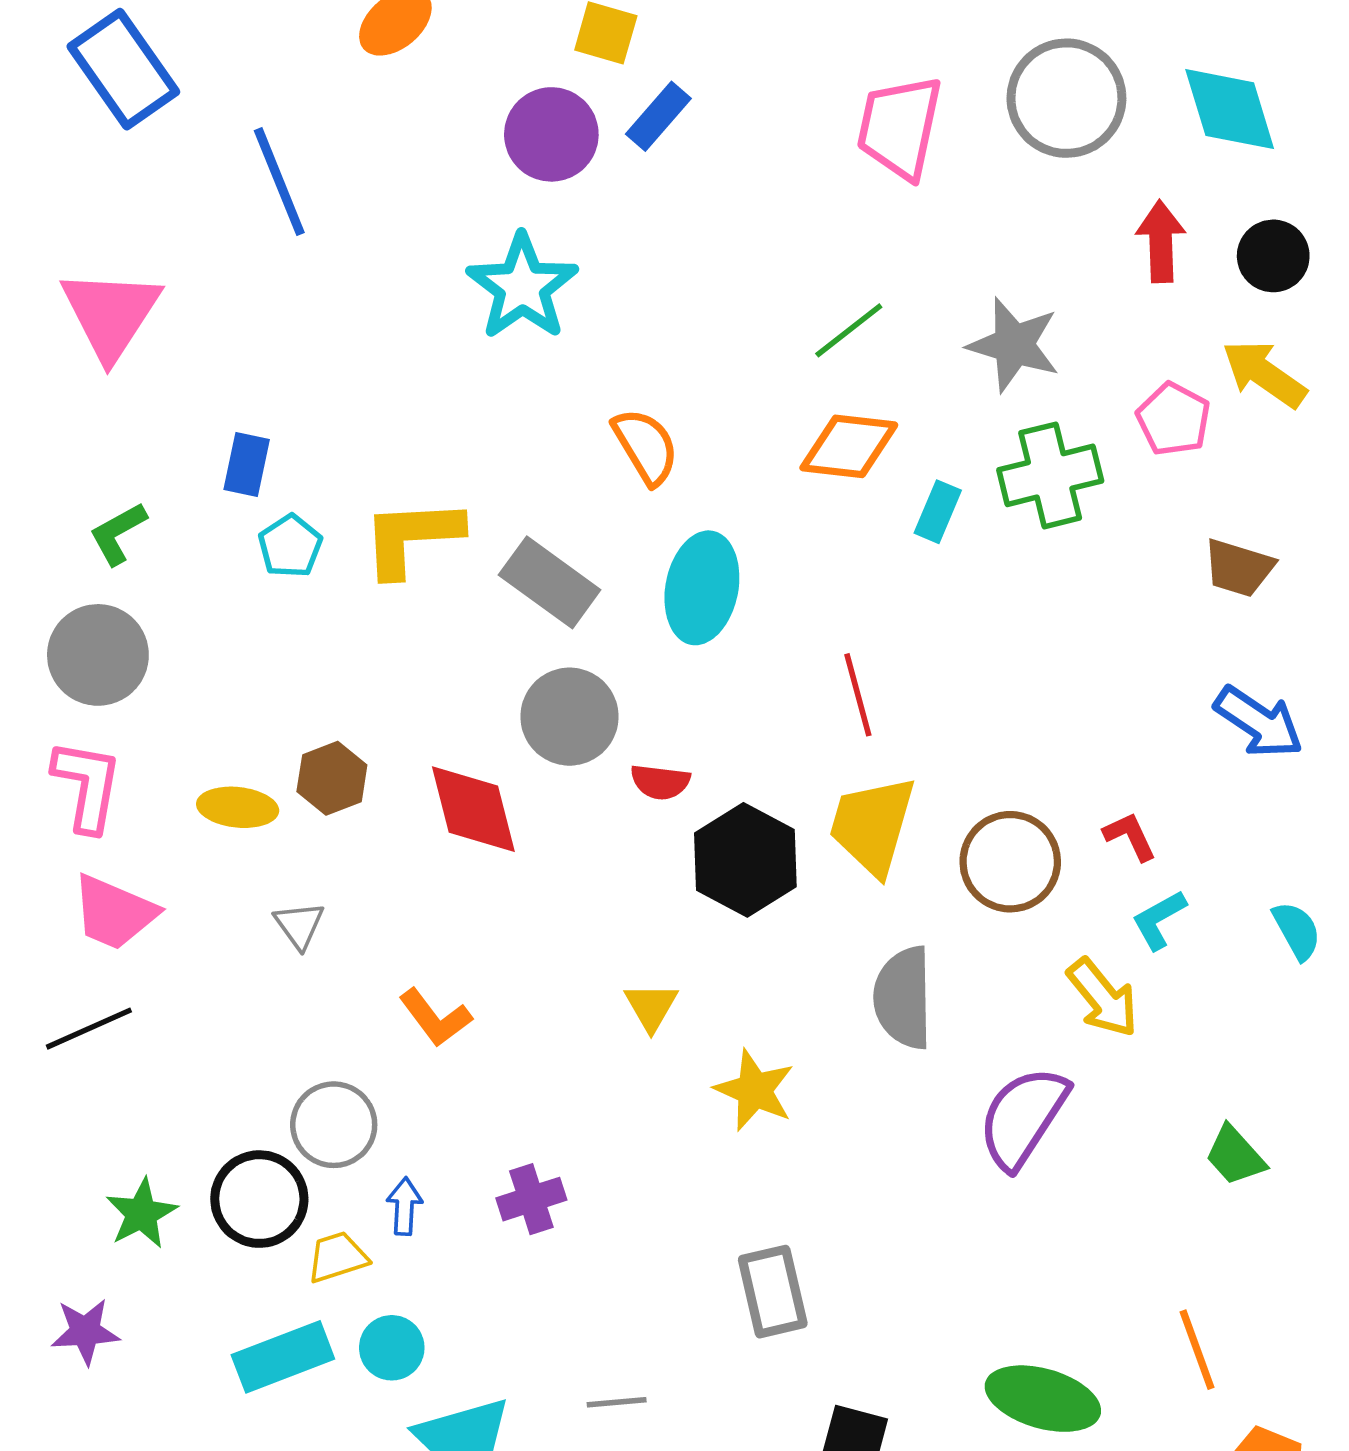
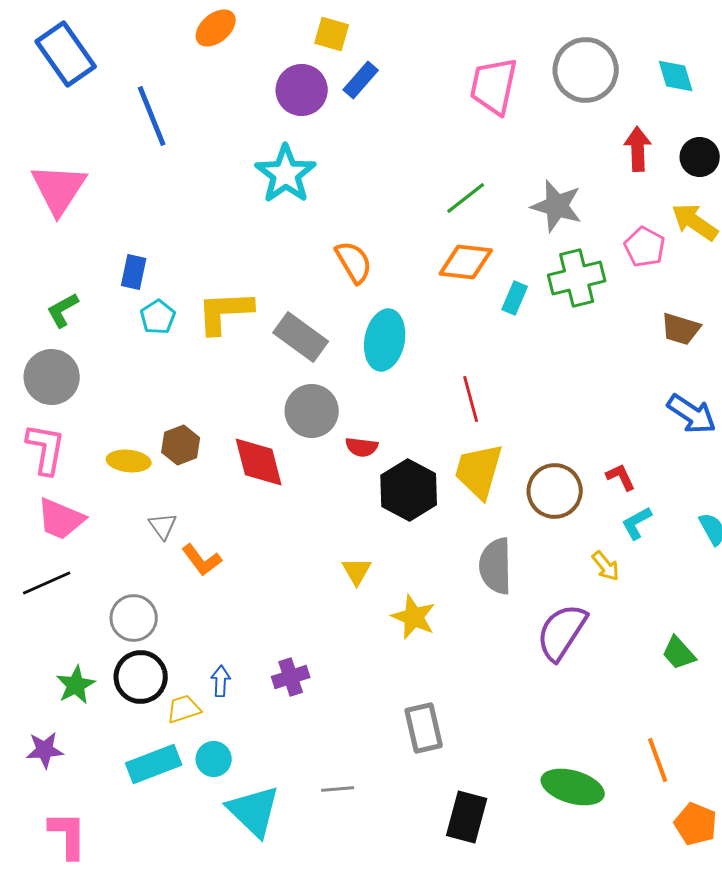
cyan diamond: (1230, 109) -> (676, 76), size x0.7
yellow arrow: (1103, 998) -> (606, 566), size x0.7
orange L-shape: (435, 1018) -> (202, 560), moved
gray circle: (334, 1125) -> (134, 618), moved

